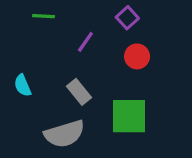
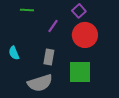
red circle: (137, 56) -> (85, 35), size x1.6
gray rectangle: (79, 92) -> (49, 57), turned 49

